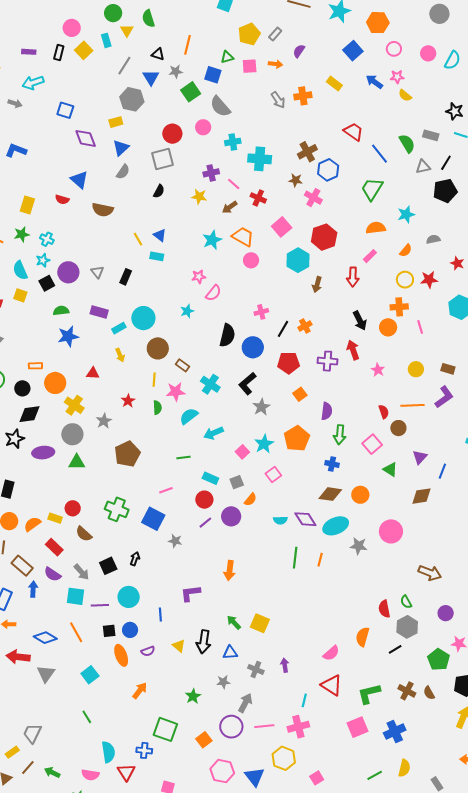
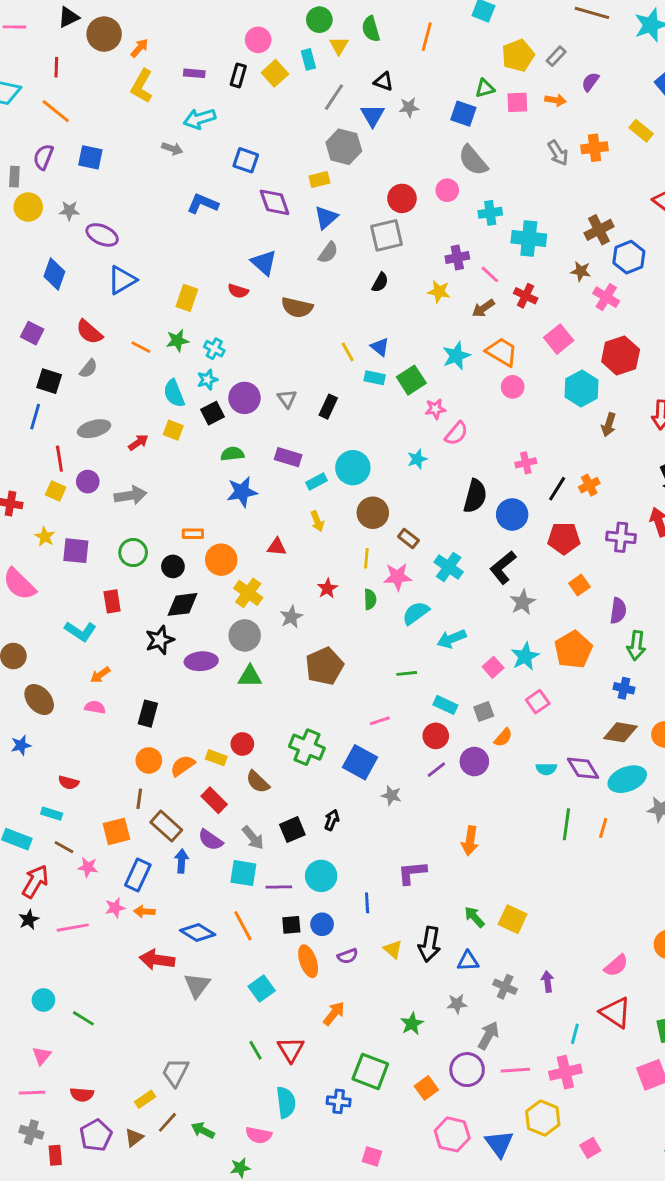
orange line: (188, 45) -> (427, 37), moved
green square: (191, 92) -> (411, 380), moved
blue L-shape: (16, 150) -> (203, 204), moved
red triangle: (126, 772) -> (291, 1050), moved

